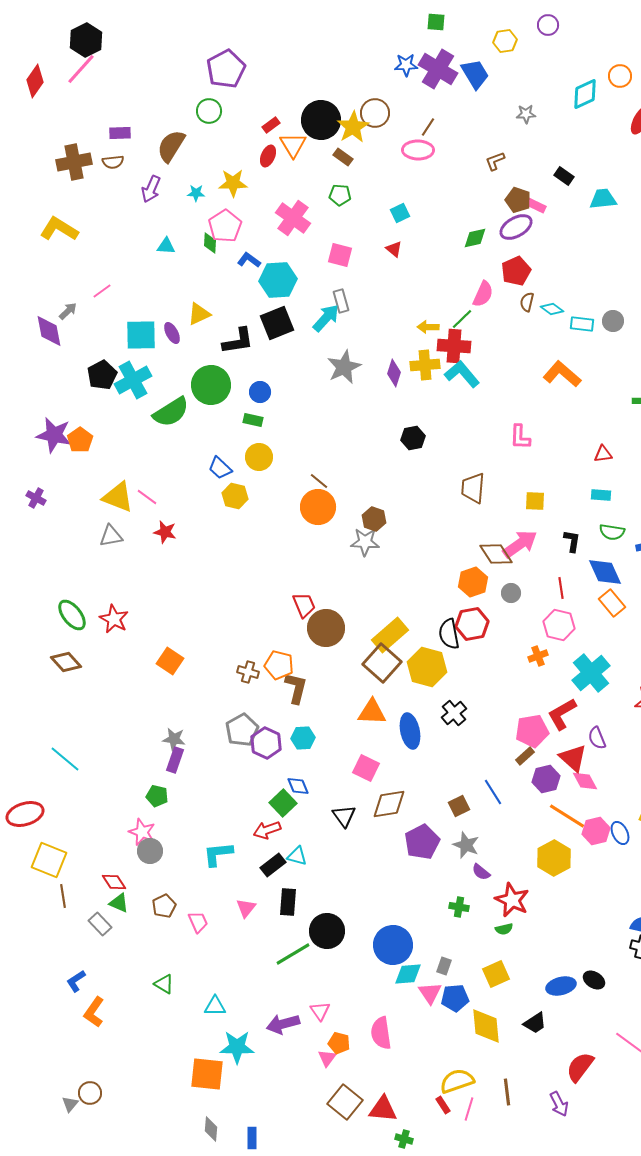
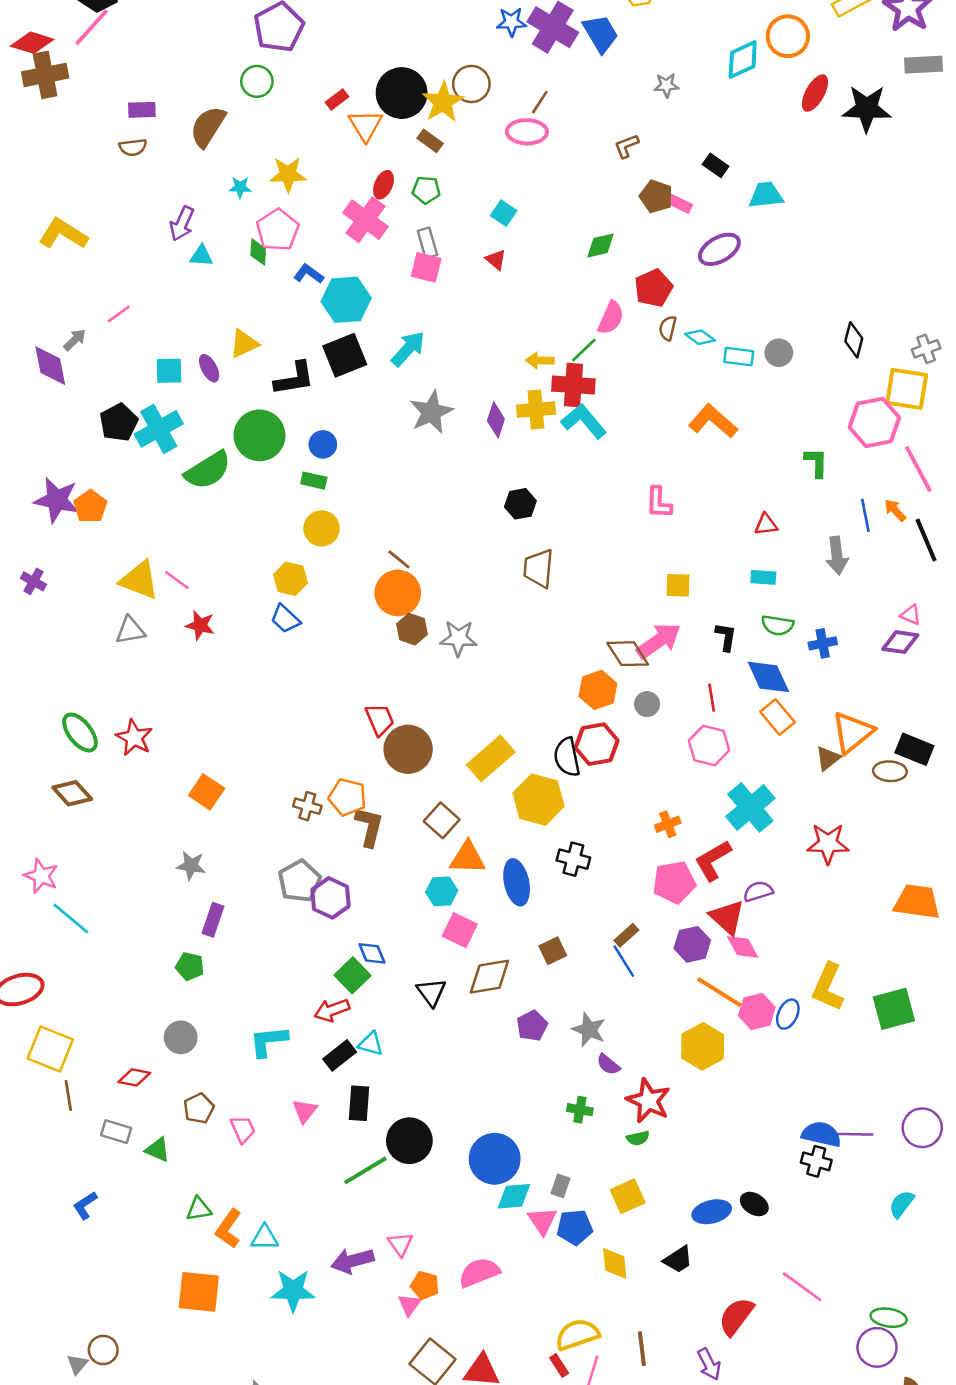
orange circle: (620, 76) -> (788, 36), size x1.4
red diamond: (35, 81) -> (32, 43), turned 72
red ellipse: (268, 156) -> (384, 185), moved
brown cross: (74, 162) -> (45, 75), moved
purple arrow: (151, 189) -> (182, 224), moved
cyan square: (400, 213) -> (504, 213), turned -30
purple ellipse: (516, 227) -> (719, 249), moved
gray rectangle: (341, 301) -> (427, 243), moved
cyan square: (141, 335) -> (169, 371), size x0.7
blue trapezoid: (220, 468) -> (285, 619), moved
brown trapezoid: (473, 488) -> (539, 568), moved
brown hexagon: (374, 519) -> (412, 629), moved
orange cross: (538, 656) -> (668, 824), moved
brown square: (382, 663) -> (442, 820), moved, size x0.7
black cross: (454, 713) -> (573, 859), turned -35
cyan hexagon: (303, 738) -> (442, 891), moved
purple semicircle: (597, 738) -> (758, 891), turned 95
gray star: (174, 739) -> (191, 866), moved
brown rectangle: (525, 756) -> (626, 935), moved
brown square: (459, 806) -> (553, 951), moved
pink star: (142, 832) -> (41, 876), moved
blue ellipse: (620, 833) -> (788, 1014), turned 50
purple pentagon: (422, 842) -> (532, 1026), size x0.7
red diamond: (114, 882) -> (134, 1077), turned -45
green triangle: (119, 903) -> (157, 1150), moved
gray rectangle: (100, 924) -> (116, 1132), turned -30
green triangle: (164, 984) -> (199, 1209), turned -40
orange L-shape: (94, 1012) -> (229, 1229), moved
yellow diamond: (486, 1026) -> (615, 1263), size x0.7
pink semicircle: (381, 1033) -> (479, 1272), turned 76
orange square: (207, 1074) -> (199, 1292), moved

